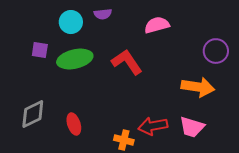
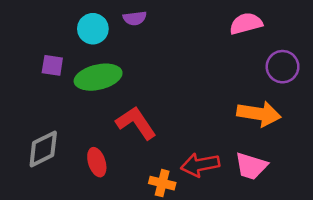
pink semicircle: (157, 25) -> (246, 23), moved
red L-shape: (127, 62) -> (136, 123), moved

